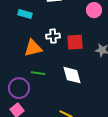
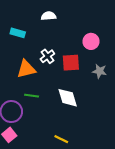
pink circle: (94, 10) -> (91, 41), moved
white cross: (53, 36) -> (47, 56), turned -32

